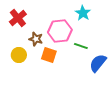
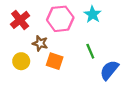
pink hexagon: (60, 31) -> (60, 19), moved
green line: (81, 46) -> (90, 51), turned 48

